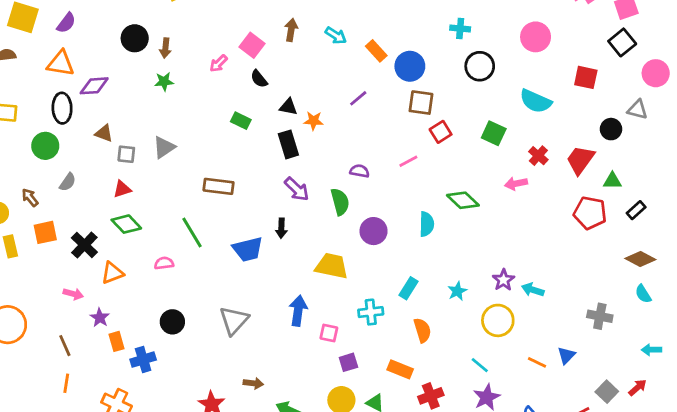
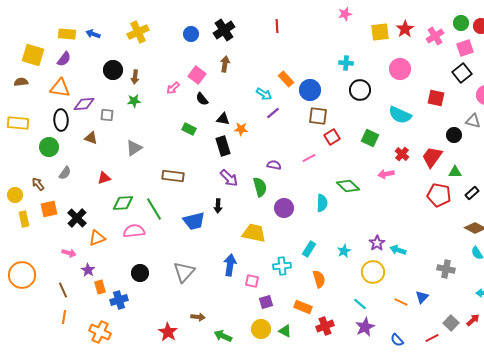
cyan arrow: (336, 35) -> (264, 94), moved
gray square: (126, 154) -> (107, 115), moved
green diamond: (126, 224) -> (123, 203), moved, turned -50
pink semicircle: (164, 263) -> (134, 231), size x1.5

